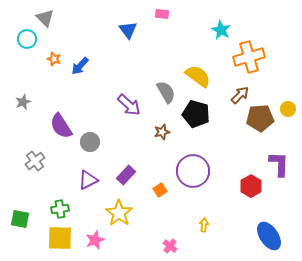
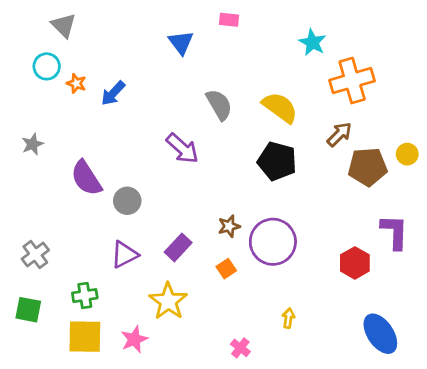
cyan circle: (27, 39) -> (47, 66), moved
gray semicircle: (166, 92) -> (219, 105), moved
brown star: (162, 132) -> (229, 226), moved
gray cross: (35, 161) -> (35, 254), moved

